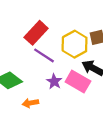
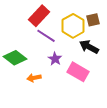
pink rectangle: (78, 81) -> (78, 72), moved

